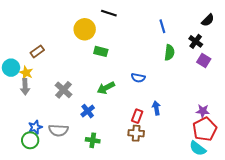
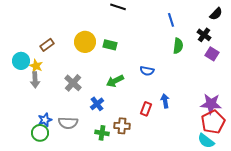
yellow circle: (85, 29) -> (85, 42), moved
purple star: (203, 111) -> (211, 104), size x1.5
brown cross: (136, 133) -> (122, 126), moved

